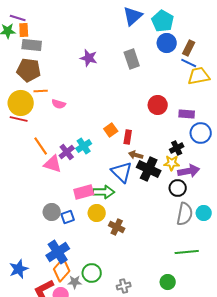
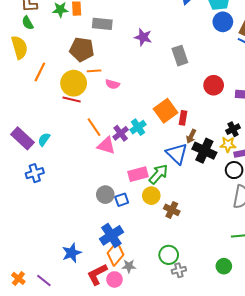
gray rectangle: (32, 45) -> (102, 24), moved
gray rectangle: (132, 59) -> (180, 56), moved
orange square: (111, 130) -> (166, 111), size x1.6
brown arrow: (136, 155) -> (191, 136), turned -80
green arrow: (104, 192) -> (158, 174), turned -50
green circle: (92, 273) -> (169, 255), moved

